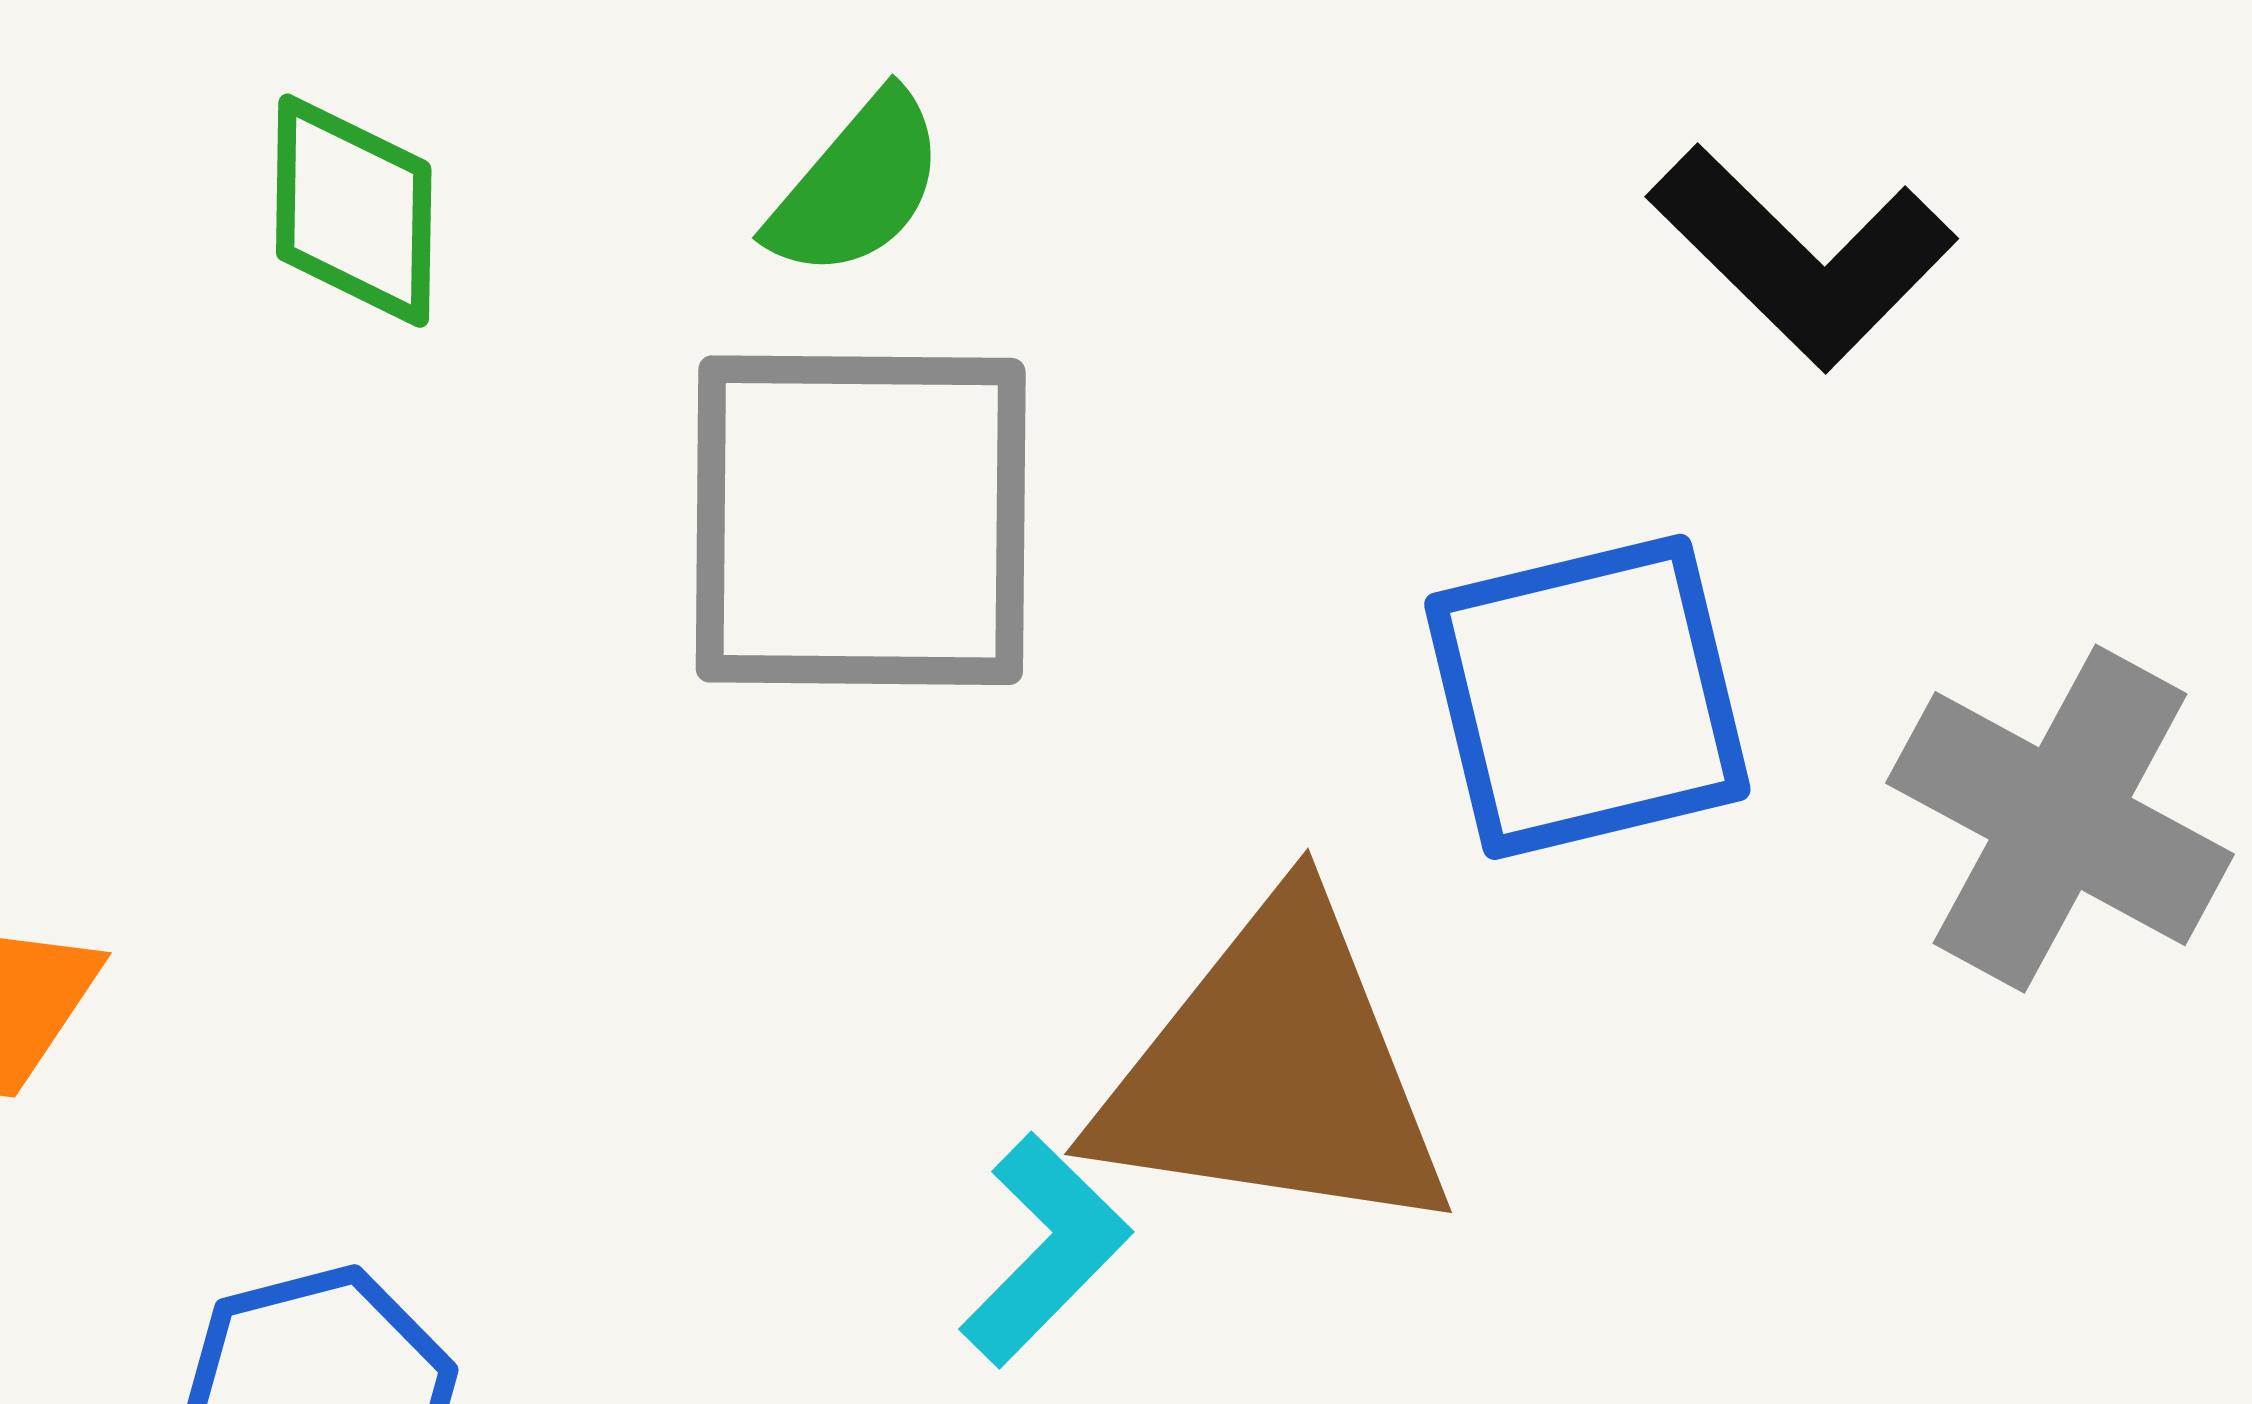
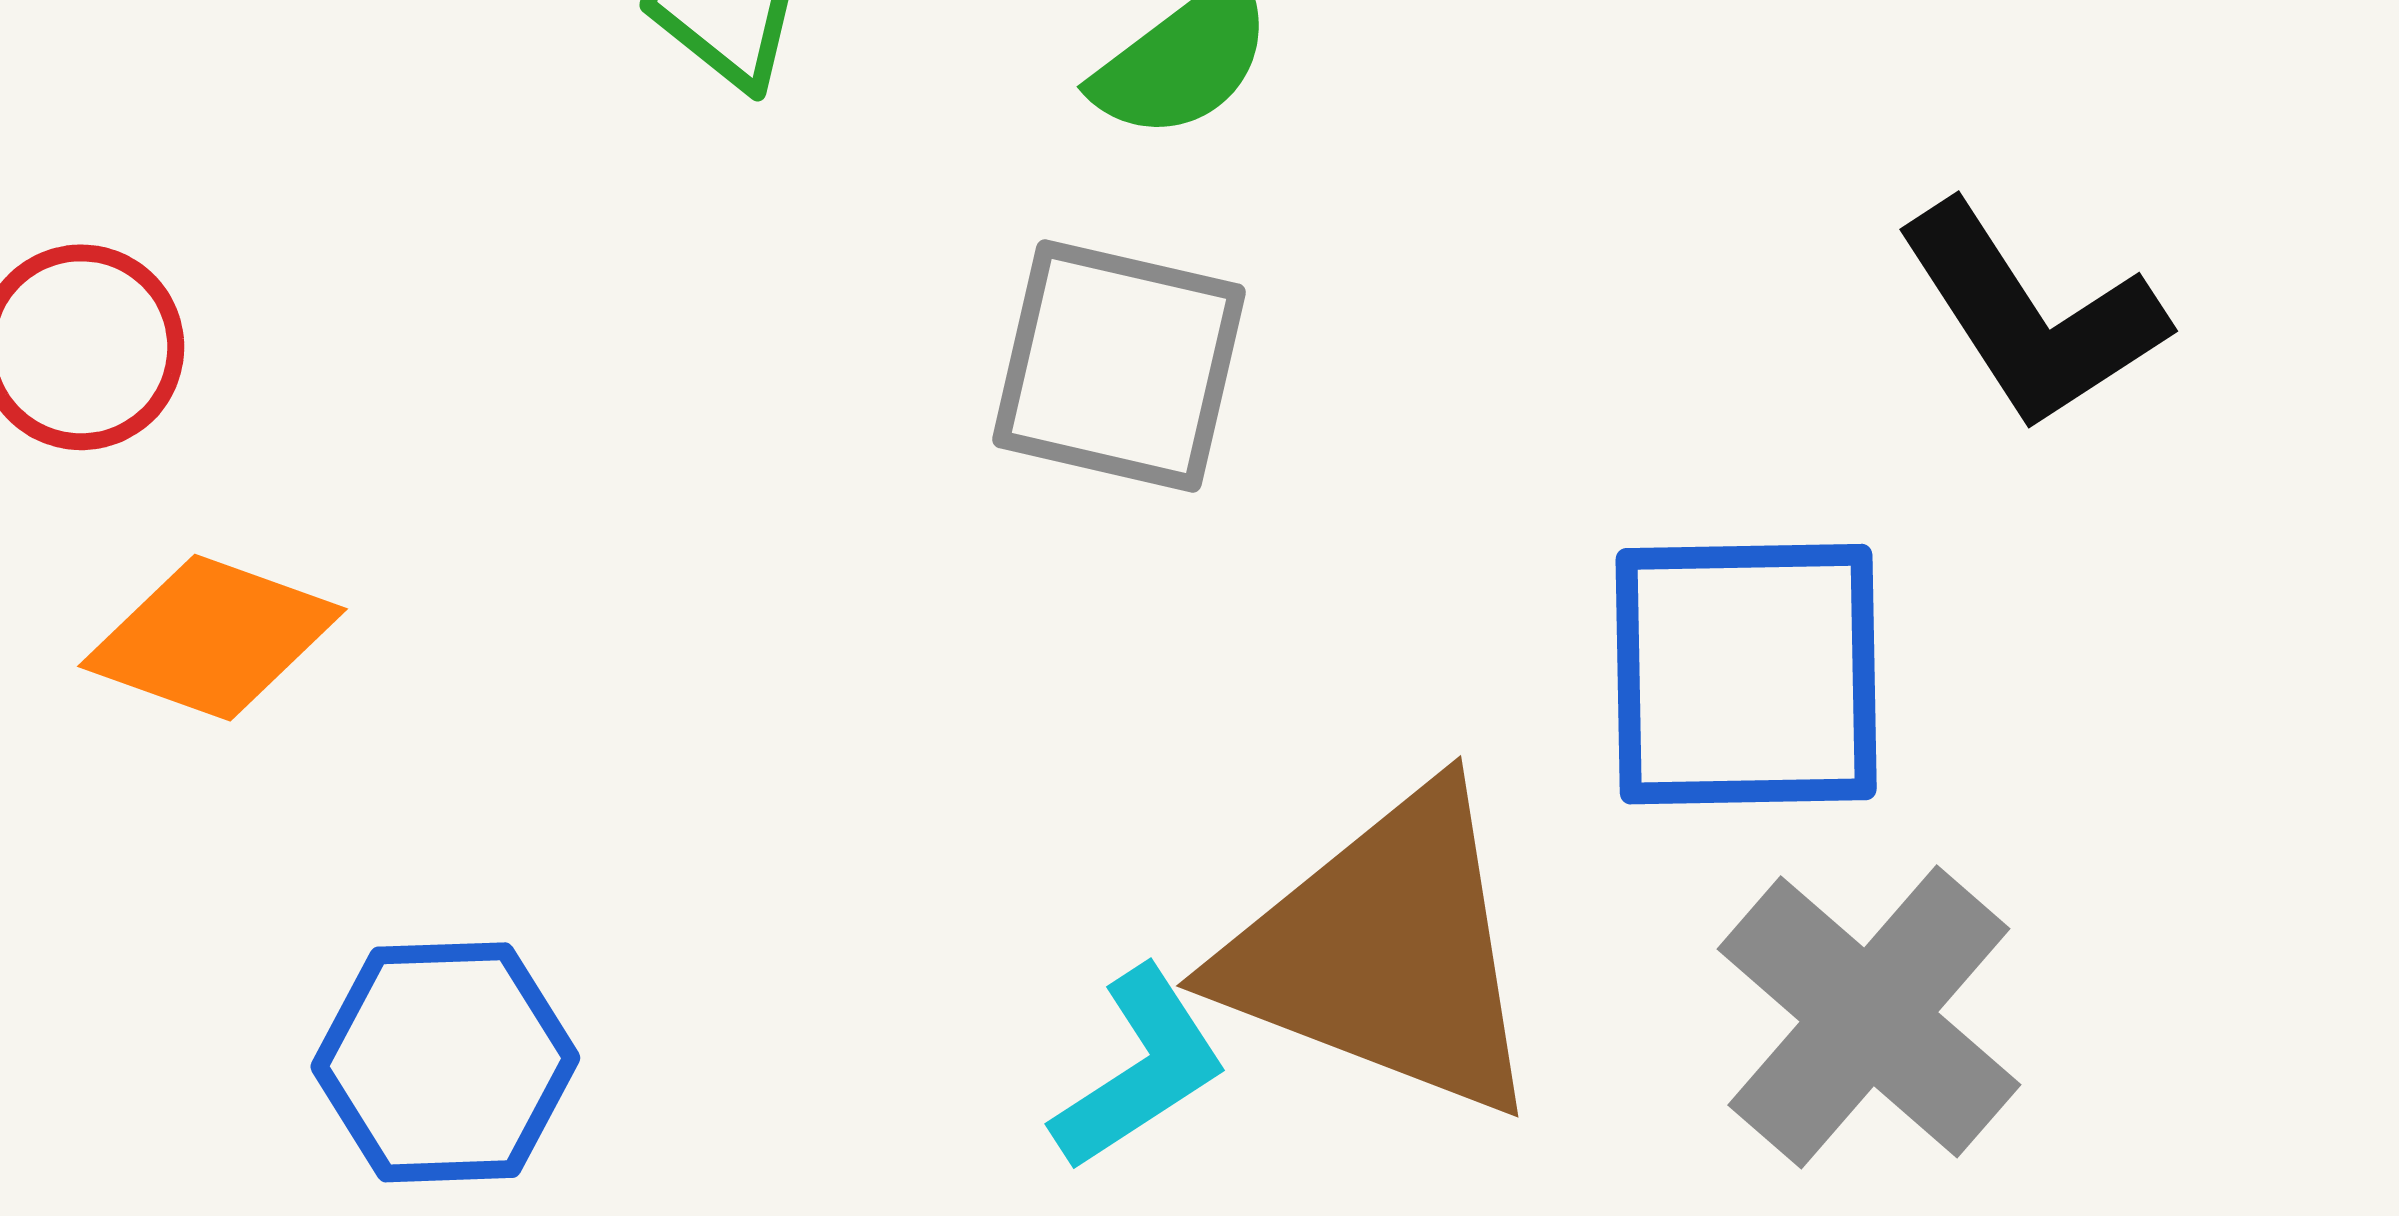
gray square: (861, 520) -> (1119, 366), size x0.7
gray cross: (2060, 819) -> (1869, 1017), moved

